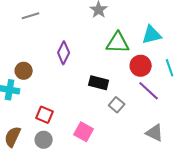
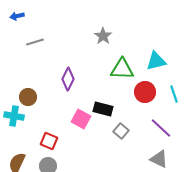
purple line: (149, 91) -> (161, 128), moved
pink square: (84, 132) -> (81, 119), moved

